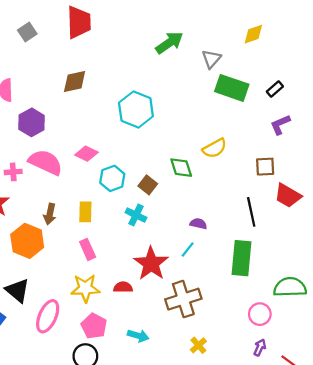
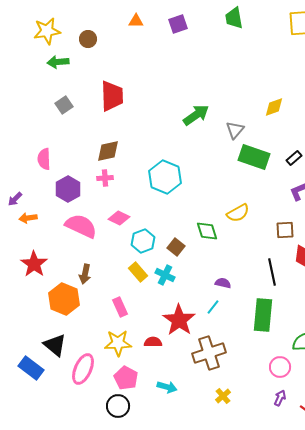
pink cross: (13, 172) -> (105, 178), moved
yellow rectangle: (85, 212) -> (138, 272), moved, turned -42

